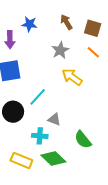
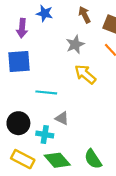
cyan line: (38, 97) -> (46, 92), turned 48
black circle: (13, 112) -> (18, 123), moved
green semicircle: (83, 140) -> (93, 159), moved

